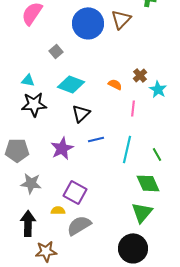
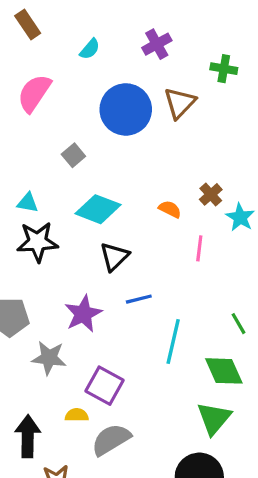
cyan line: (127, 149) -> (173, 342), moved
gray star: (31, 183) -> (49, 358), moved

